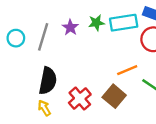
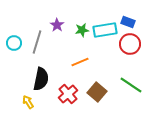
purple star: (70, 27) -> (57, 25), moved
orange line: (127, 70) -> (80, 62), moved
yellow arrow: (44, 108) -> (28, 102), moved

